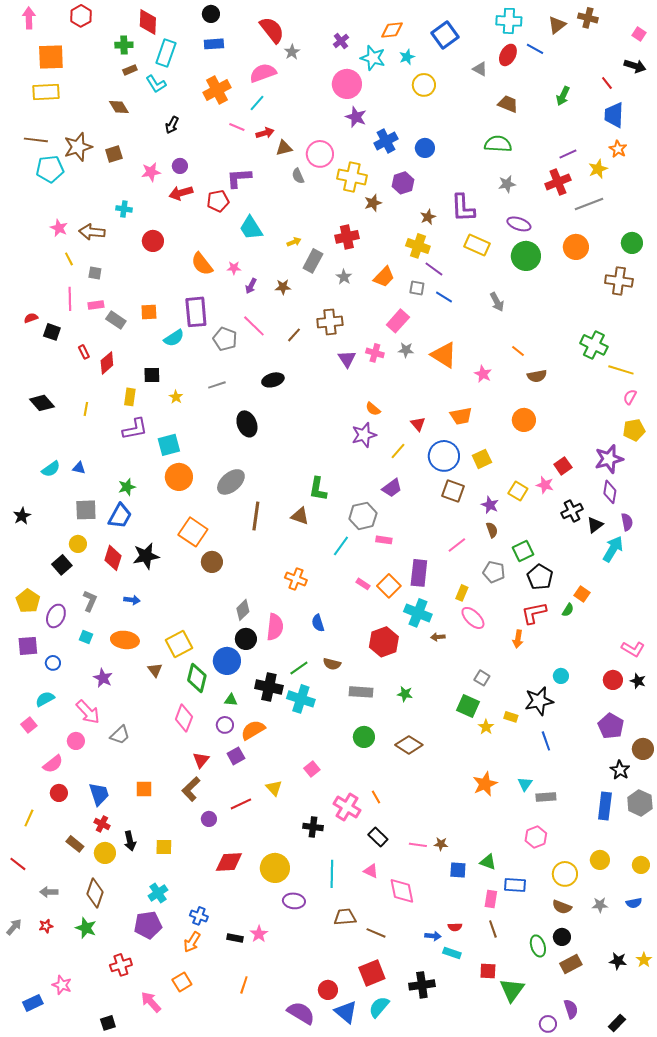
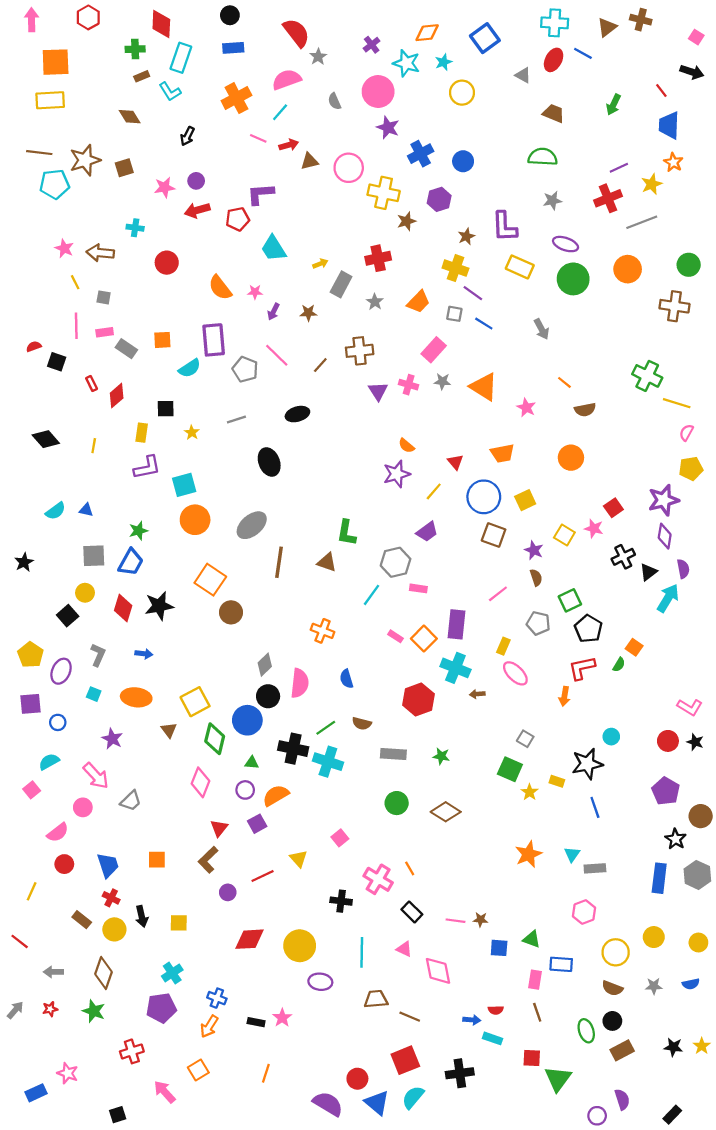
gray semicircle: (298, 176) -> (335, 101), moved

